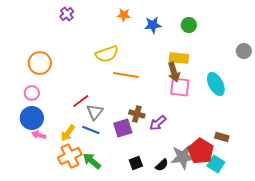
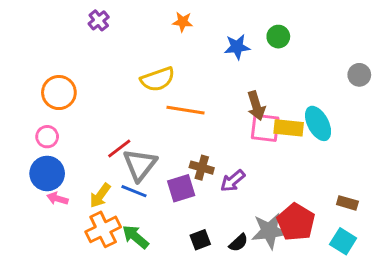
blue star: (153, 25) -> (237, 47), moved
yellow rectangle: (179, 58) -> (289, 128), moved
gray triangle: (95, 112) -> (140, 165), size x1.4
brown rectangle: (222, 137) -> (347, 203), moved
cyan square: (216, 164) -> (343, 241), moved

